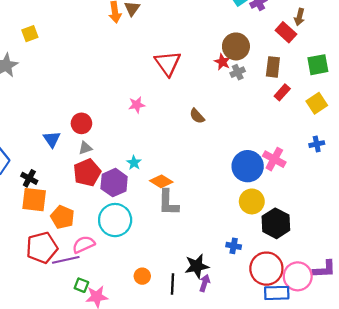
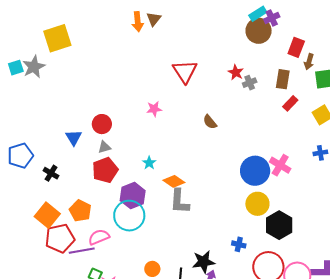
brown arrow: (299, 17) -> (309, 62), moved
red rectangle: (286, 32) -> (296, 47), turned 66
yellow square: (30, 34) -> (57, 38), size x1.8
brown circle: (236, 46) -> (259, 31), moved
purple hexagon: (114, 183) -> (133, 196), moved
orange square: (34, 200) -> (47, 215), moved, turned 30

